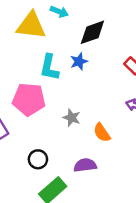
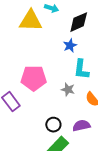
cyan L-shape: (49, 67) -> (81, 69), moved
black circle: (38, 159) -> (53, 125), moved

